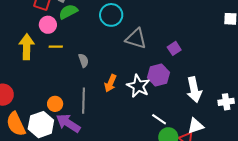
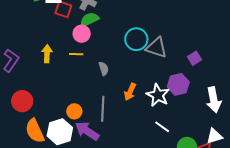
cyan circle: (111, 15) -> (136, 39), moved
pink circle: (48, 25) -> (82, 34), moved
yellow arrow: (27, 47) -> (47, 54), size x0.7
white line: (159, 119) -> (162, 127), moved

